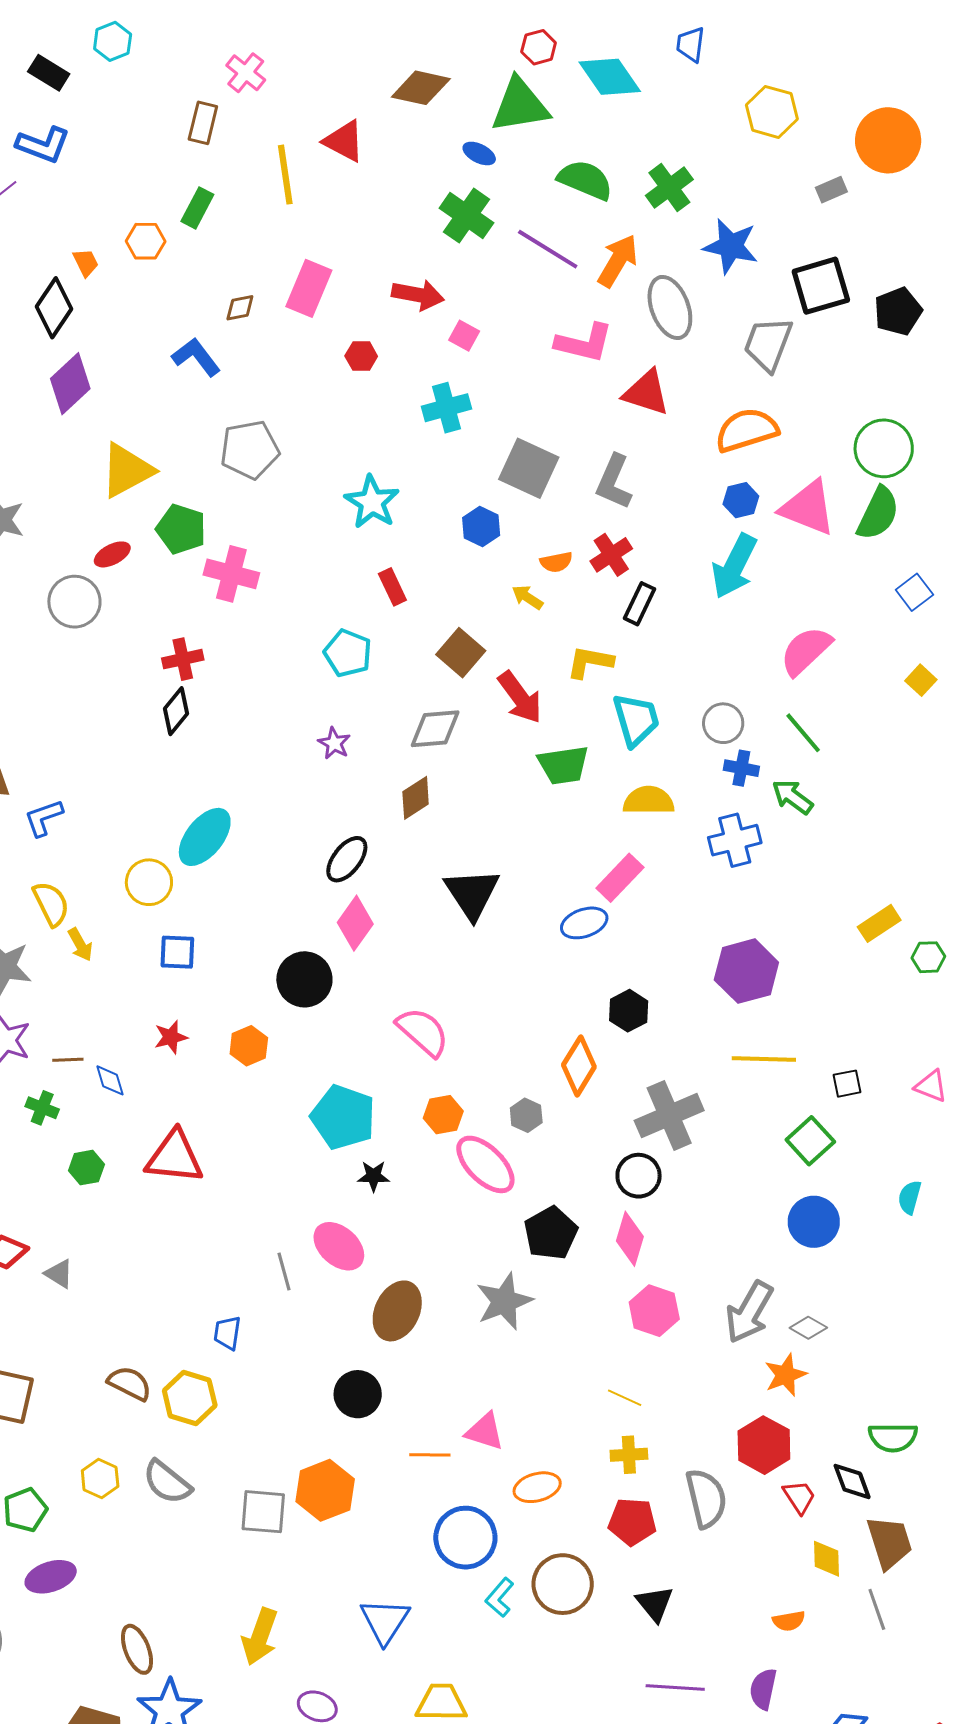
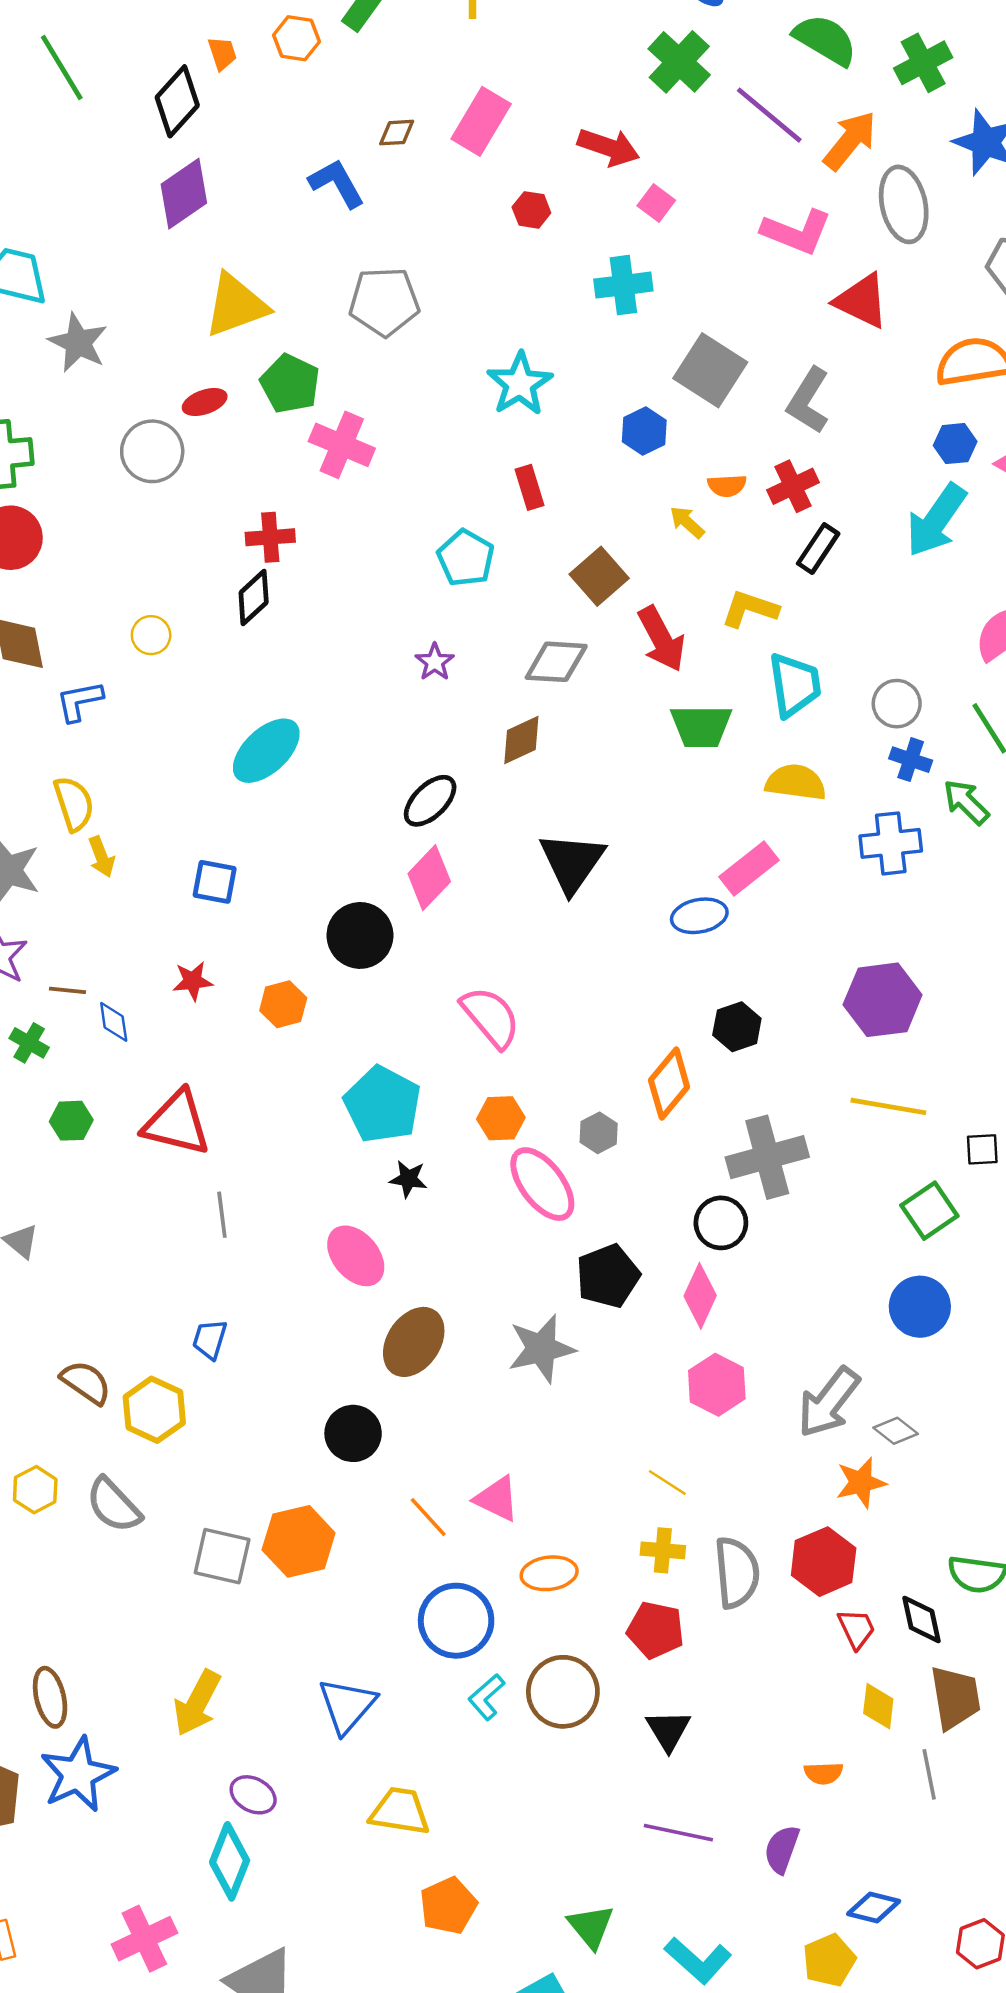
yellow circle: (149, 882) -> (151, 635), moved, size x0.7
gray line: (284, 1272) -> (222, 1215), moved
orange line: (430, 1455) -> (428, 1517), turned 39
gray semicircle: (706, 1498) -> (737, 1573), moved

